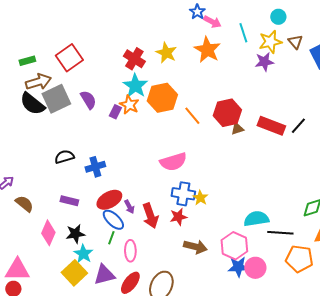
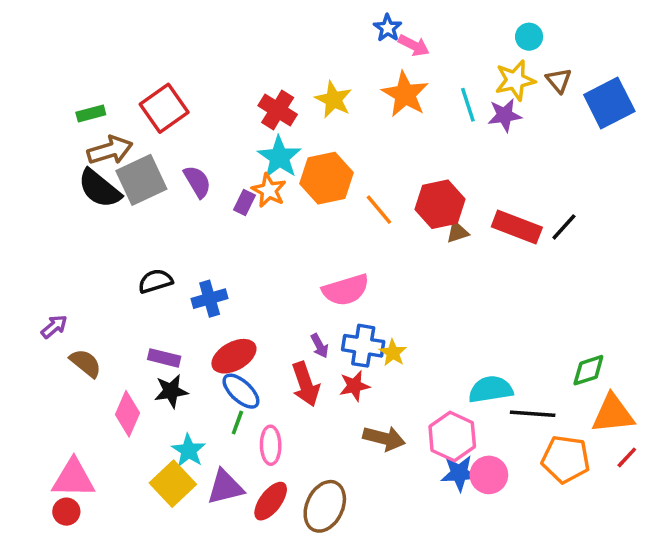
cyan line: (243, 33) -> (468, 105), moved
purple arrow: (129, 207) -> (320, 346), moved
black star: (75, 234) -> (171, 391), moved

